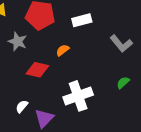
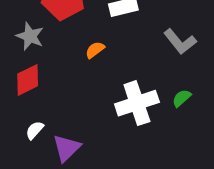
red diamond: (37, 70) -> (28, 80), moved, turned -40
white cross: (78, 96) -> (137, 103), moved

